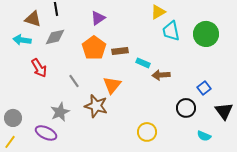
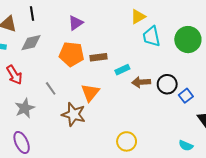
orange pentagon: (94, 48) -> (71, 54), turned -30
cyan rectangle: (143, 63) -> (122, 70), turned -48
black circle: (186, 108) -> (167, 84), moved
gray star: (60, 112) -> (25, 108), moved
purple ellipse: (46, 133) -> (22, 142), turned 40

